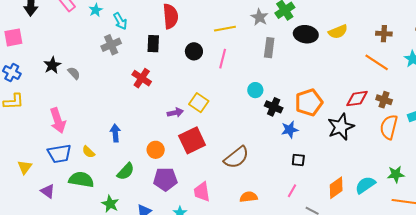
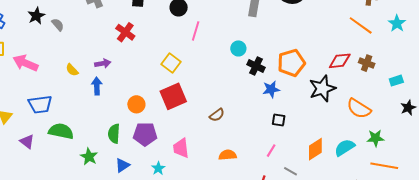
pink line: (223, 59) -> (196, 31), moved
yellow square: (199, 103) -> (171, 63), moved
purple arrow: (175, 113) -> (103, 63), moved
pink arrow: (58, 120) -> (25, 63), moved, turned 130
orange semicircle: (389, 127) -> (359, 109), moved, turned -75
yellow semicircle: (88, 152) -> (72, 70), moved
brown semicircle: (236, 157) -> (217, 115), size x0.6
green semicircle: (126, 171) -> (114, 134), moved, turned 138

